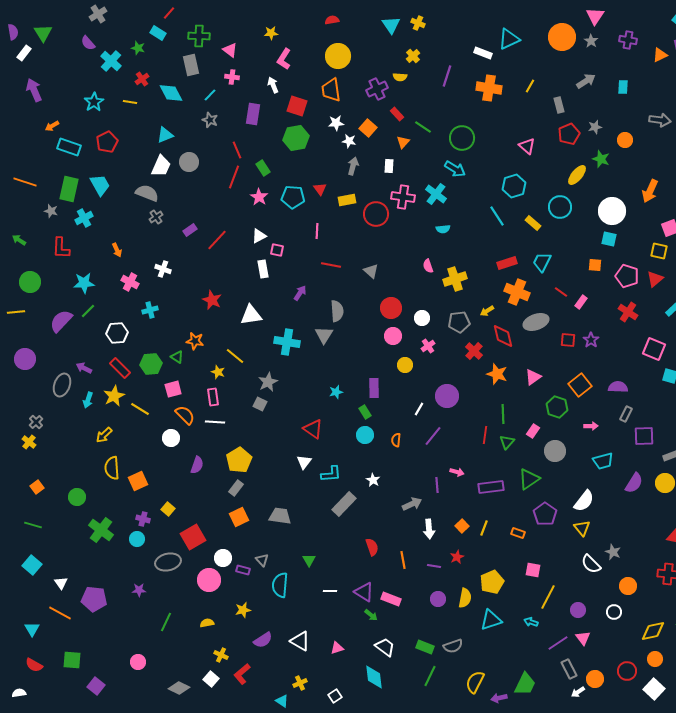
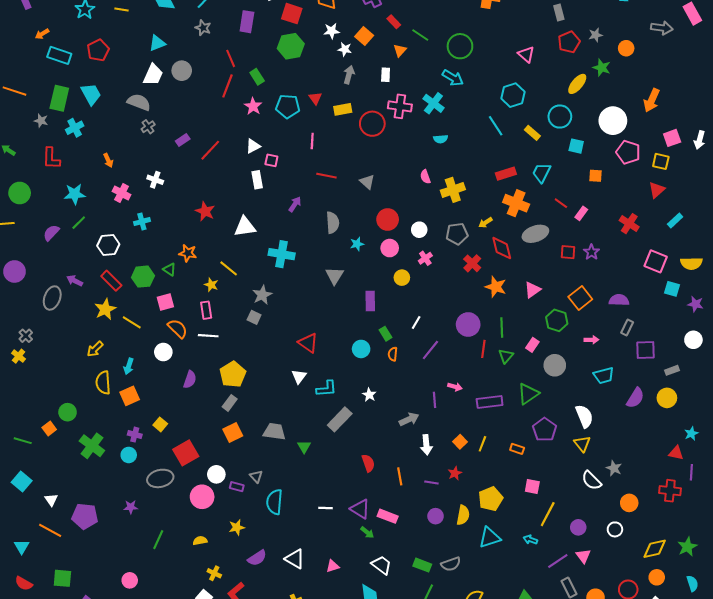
cyan square: (609, 239) -> (576, 146), moved
pink pentagon: (627, 276) -> (628, 152), moved
purple semicircle: (61, 321) -> (51, 233), size x0.7
gray triangle: (324, 335) -> (335, 276), moved
cyan star: (336, 392) -> (357, 244), moved
purple circle: (447, 396) -> (468, 324), moved
cyan arrow: (88, 400) -> (129, 366), moved
green rectangle: (365, 412) -> (386, 334), moved
orange square: (37, 487) -> (49, 428), moved
white semicircle: (584, 501) -> (584, 416), turned -60
green triangle: (309, 560) -> (304, 447), moved

